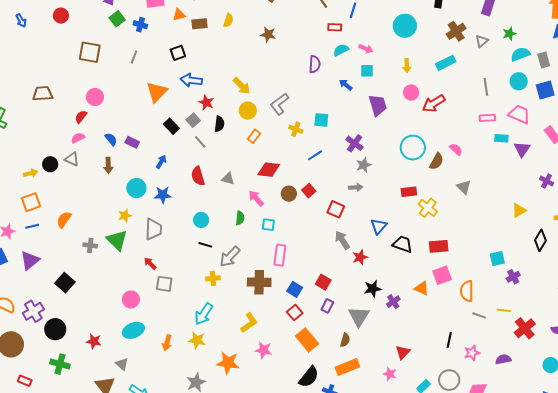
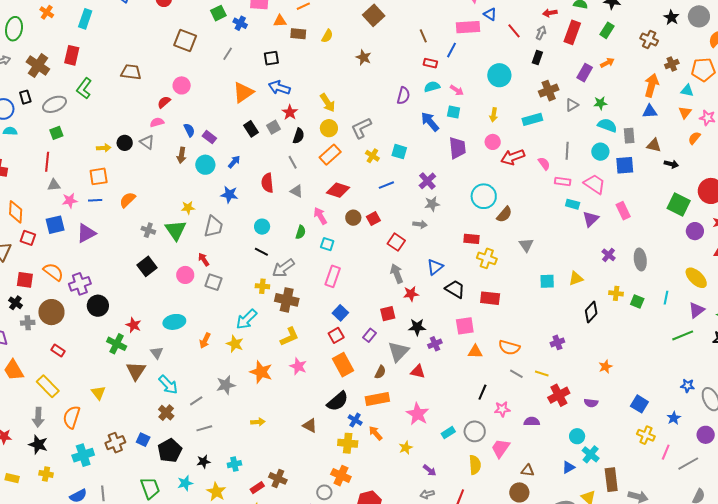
cyan semicircle: (520, 54) -> (607, 125), turned 30
blue arrow: (346, 85) -> (430, 122), size x1.5
orange rectangle: (254, 136) -> (330, 155), size x1.5
gray line: (200, 142) -> (293, 162), moved
pink semicircle: (456, 149) -> (544, 164), moved
cyan circle: (136, 188) -> (205, 165), moved
yellow cross: (428, 208) -> (487, 258), turned -30
cyan square: (497, 259) -> (547, 281), moved
pink square: (442, 275) -> (465, 326), moved
brown cross: (259, 282) -> (287, 300), moved
red square: (323, 282) -> (388, 314), moved, turned 35
black square: (65, 283) -> (147, 266), moved
orange triangle: (422, 288) -> (475, 352), moved, turned -35
orange semicircle: (467, 291) -> (509, 347), turned -85
pink circle: (131, 299) -> (185, 275), moved
red triangle: (403, 352) -> (418, 372), moved, turned 49
green cross: (60, 364) -> (117, 344), moved
pink star: (390, 374) -> (418, 414), size x1.6

